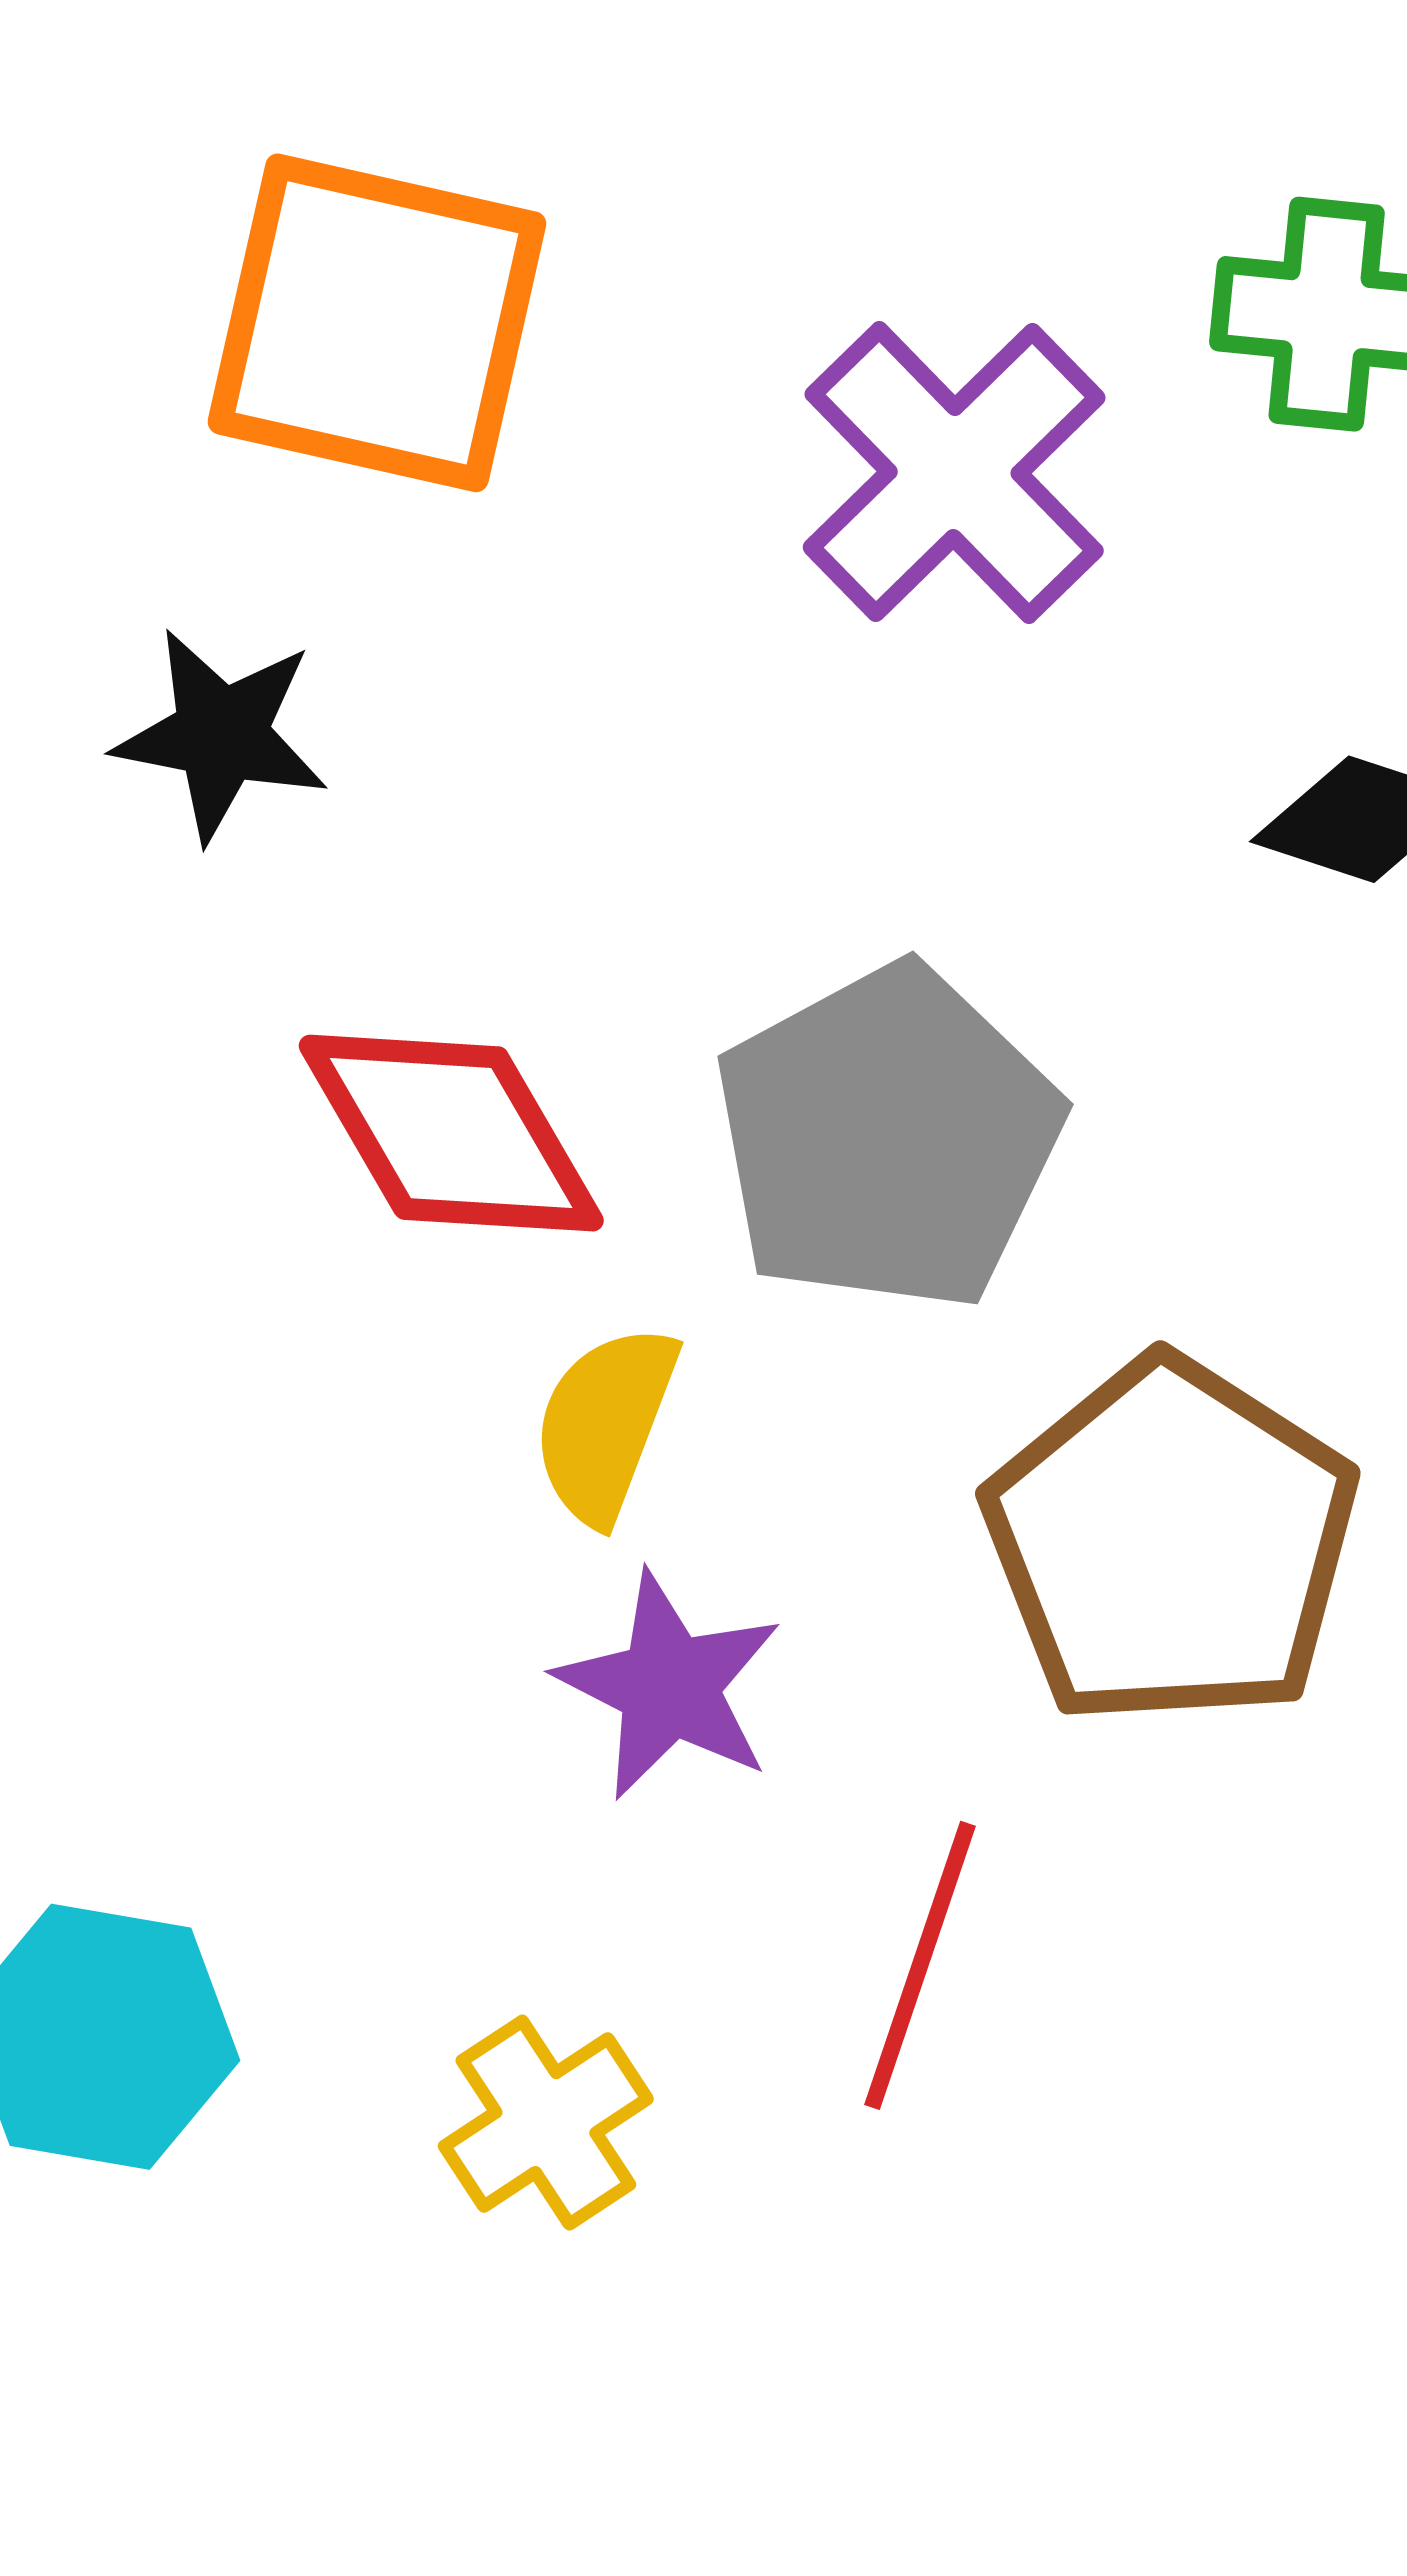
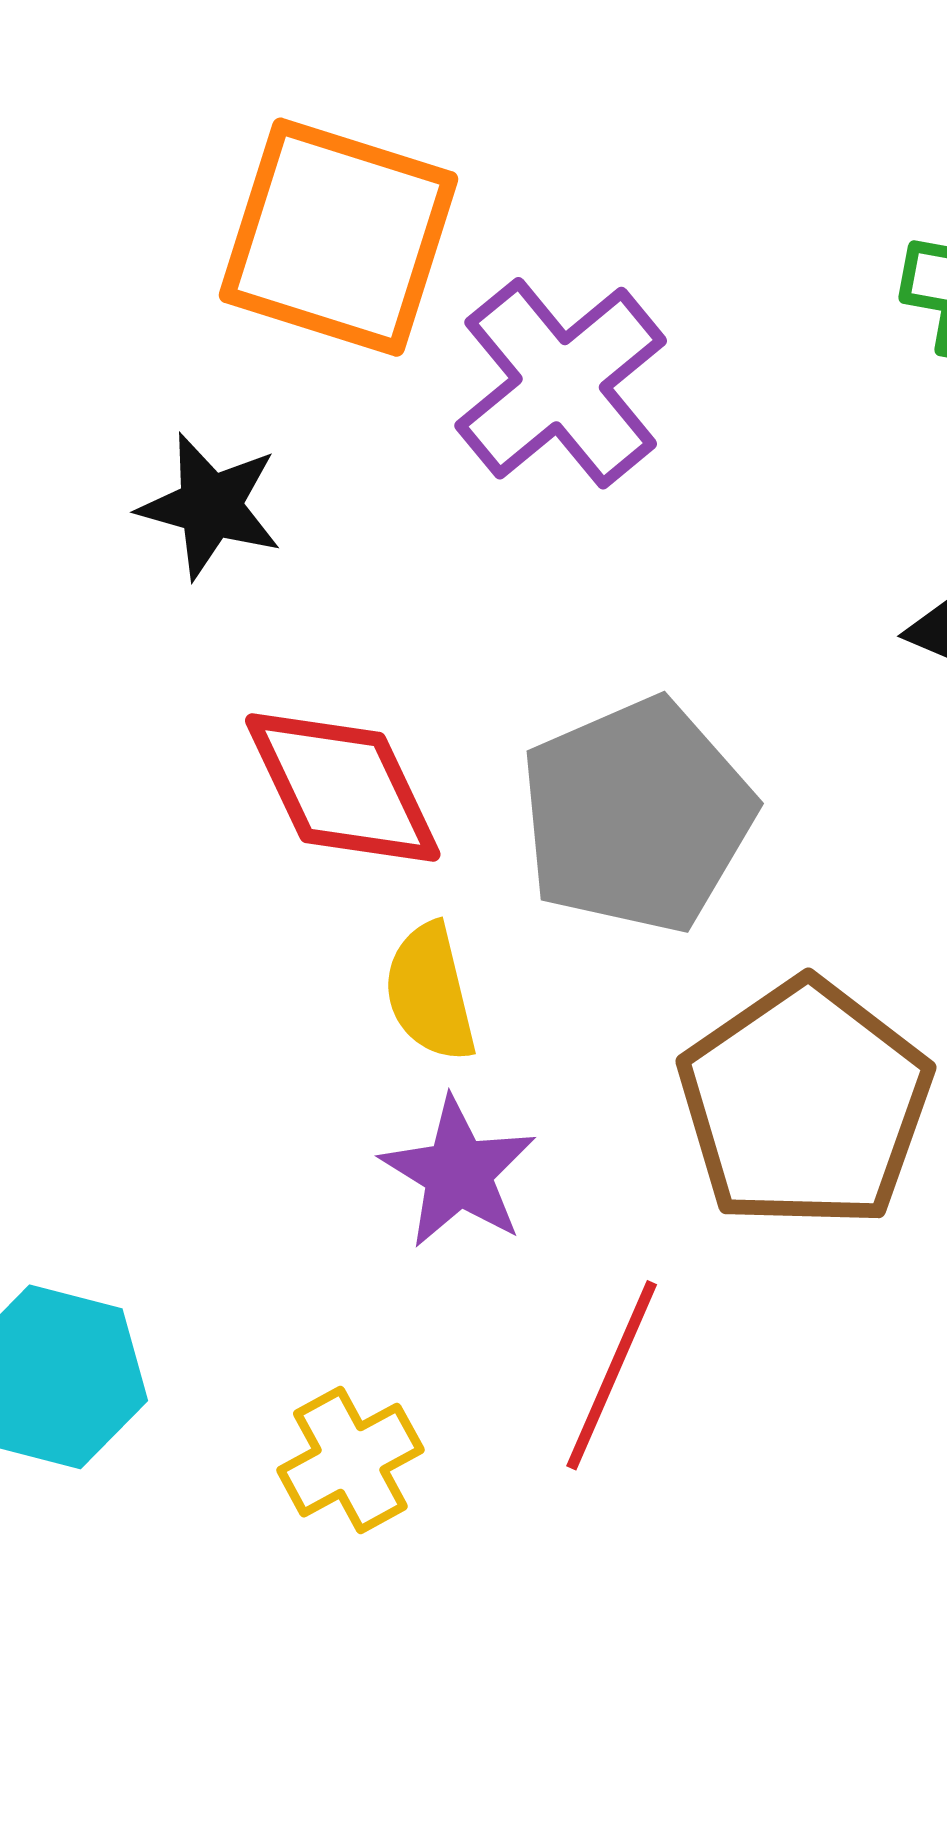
purple cross: (954, 473) -> (561, 383), moved
yellow semicircle: (605, 1424) -> (430, 992), turned -39

